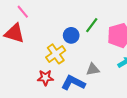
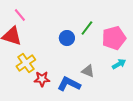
yellow cross: (56, 54) -> (26, 63), moved
gray triangle: (93, 69) -> (88, 71), turned 32

